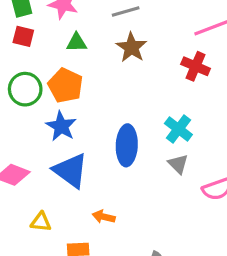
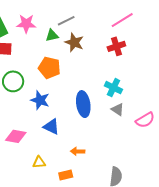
green triangle: (77, 43) -> (52, 36), moved
red cross: (196, 66) -> (116, 46), turned -30
orange pentagon: (65, 85) -> (49, 68), moved
blue triangle: (71, 171) -> (51, 127), size x0.7

